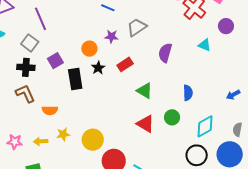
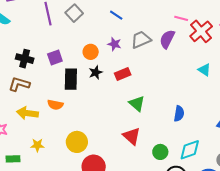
gray square: (30, 43) -> (74, 13), moved
purple semicircle: (165, 53) -> (167, 39), moved
brown L-shape: (25, 94) -> (19, 84), turned -60
orange semicircle: (50, 110) -> (55, 105), moved
green circle: (172, 117) -> (160, 152), moved
yellow star: (63, 134) -> (37, 145), moved
yellow arrow: (41, 141) -> (27, 113), moved, size x1.5

